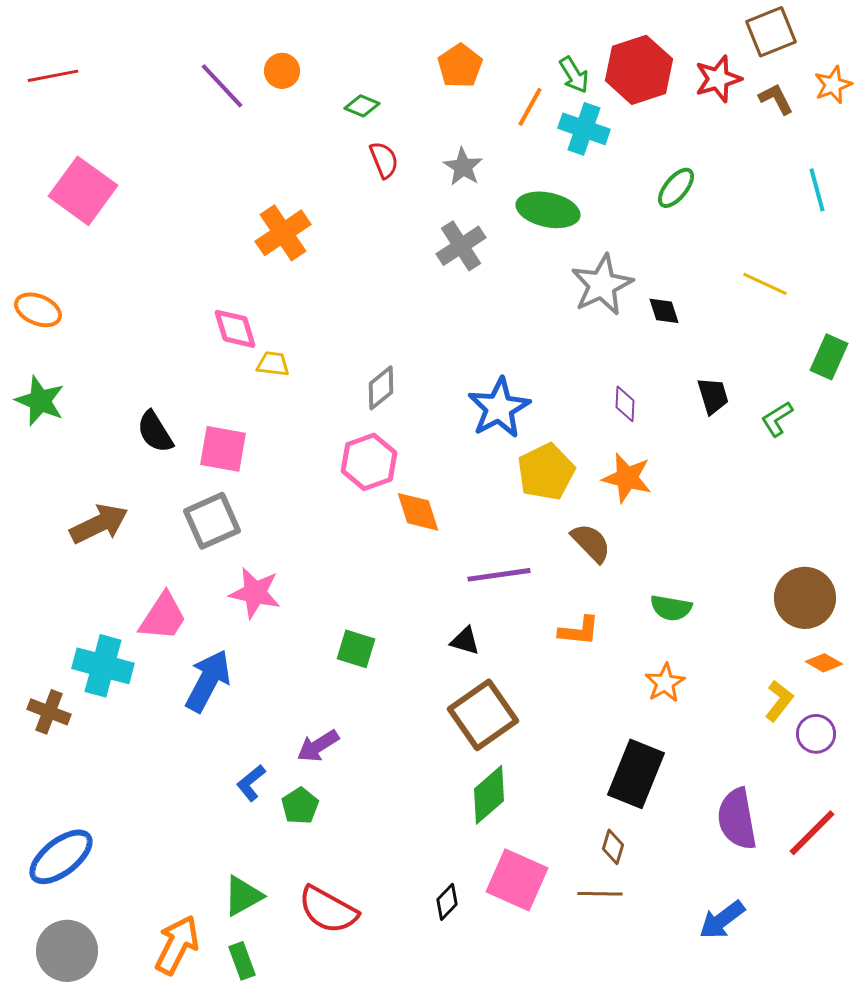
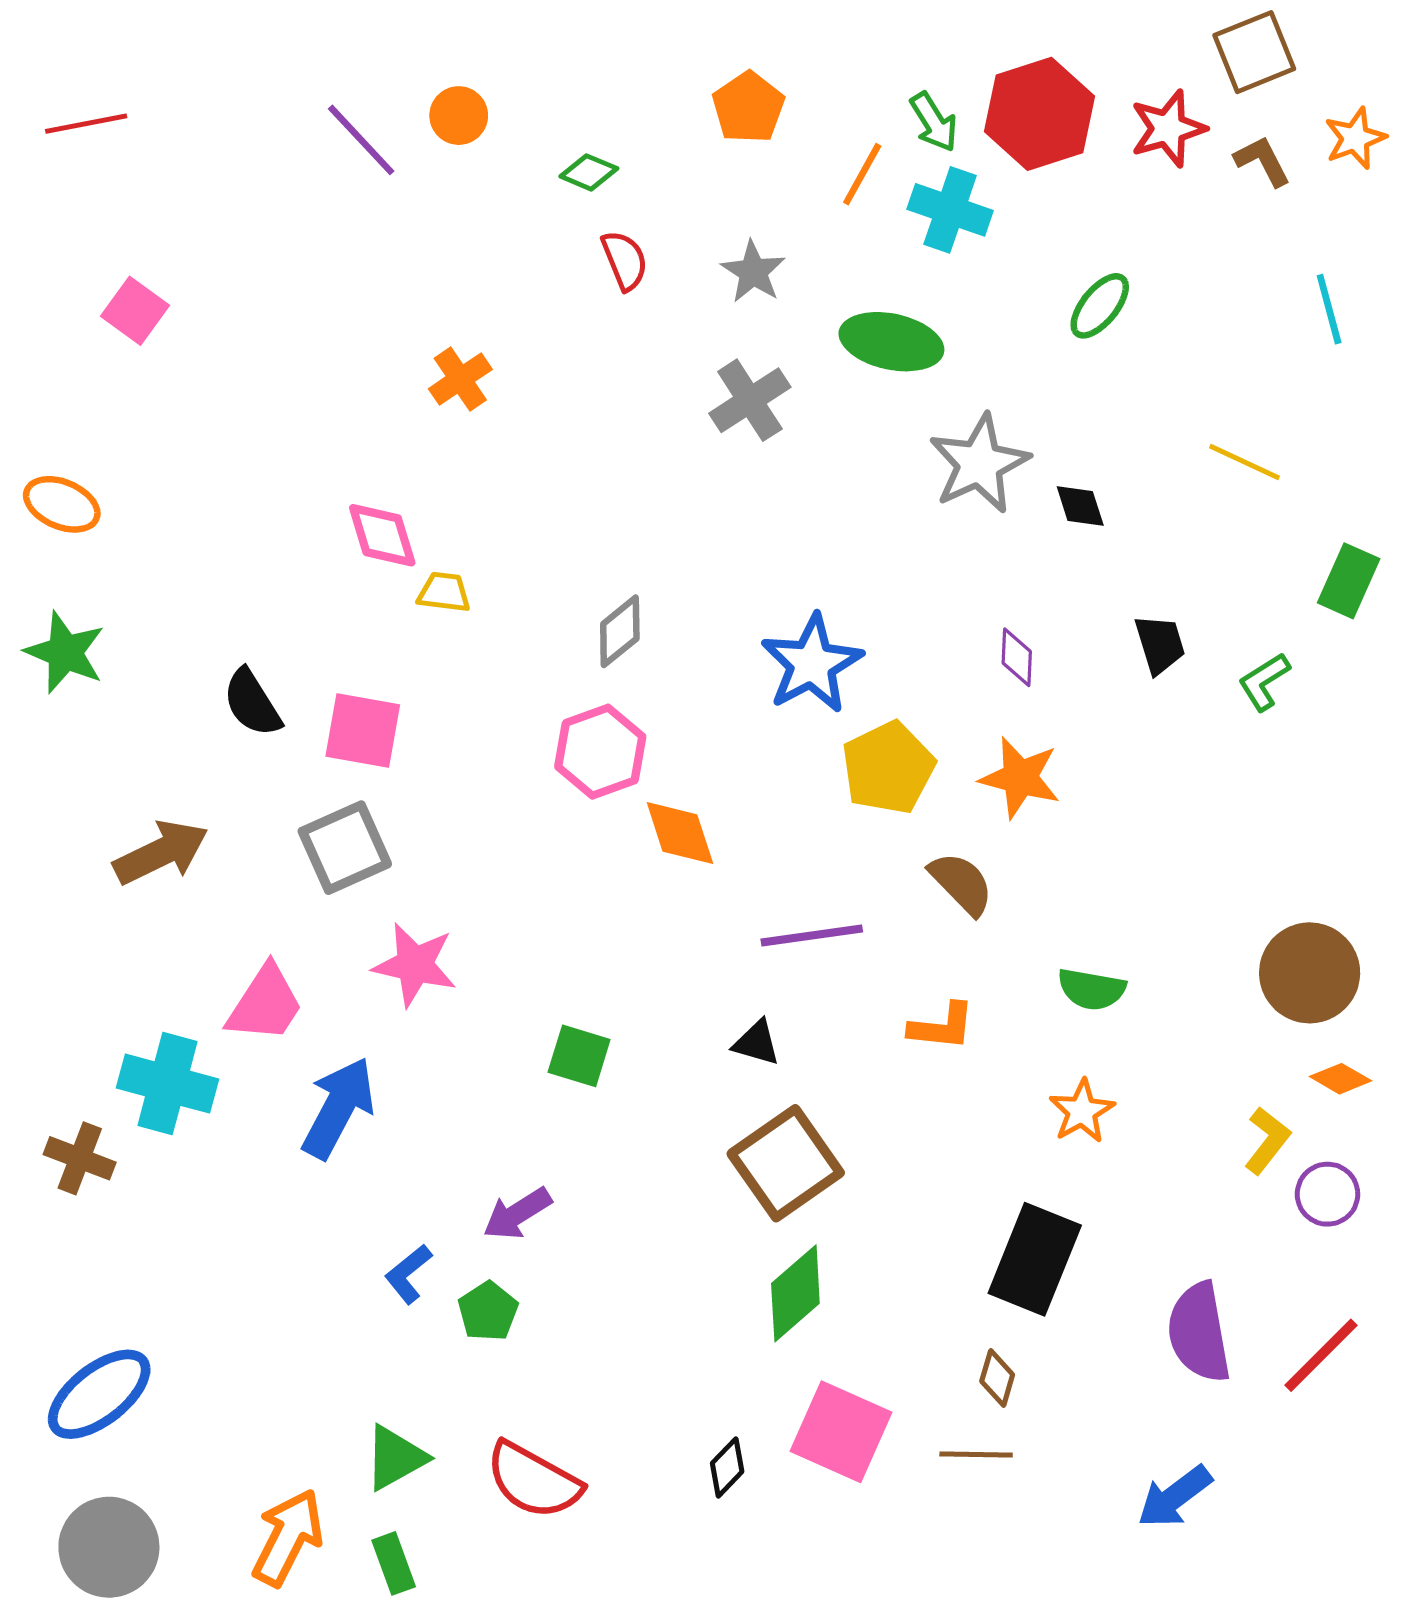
pink square: (83, 191) -> (135, 311), size x0.6
orange cross: (283, 233) -> (460, 379), size x0.7

